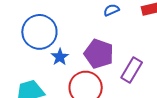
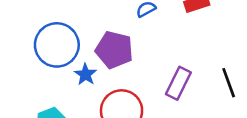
purple pentagon: (99, 54) -> (114, 50), moved

